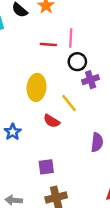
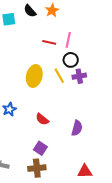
yellow line: (69, 103) -> (59, 76), moved
red semicircle: (52, 121) -> (42, 119), moved
purple square: (46, 167) -> (40, 148), moved, turned 32

